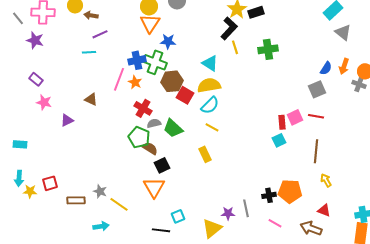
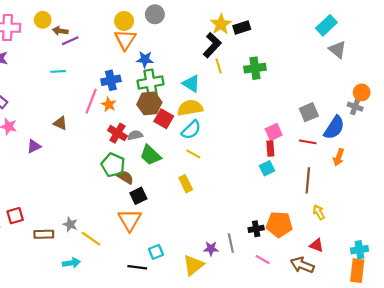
purple line: (100, 34) -> (70, 41), moved
green cross: (155, 62) -> (150, 82), moved, turned -30
orange arrow: (344, 66) -> (339, 157), moved
blue semicircle: (326, 68) -> (334, 128), moved, size x1.6
pink square: (295, 117) -> (274, 132), moved
gray semicircle: (154, 123) -> (135, 135), moved

